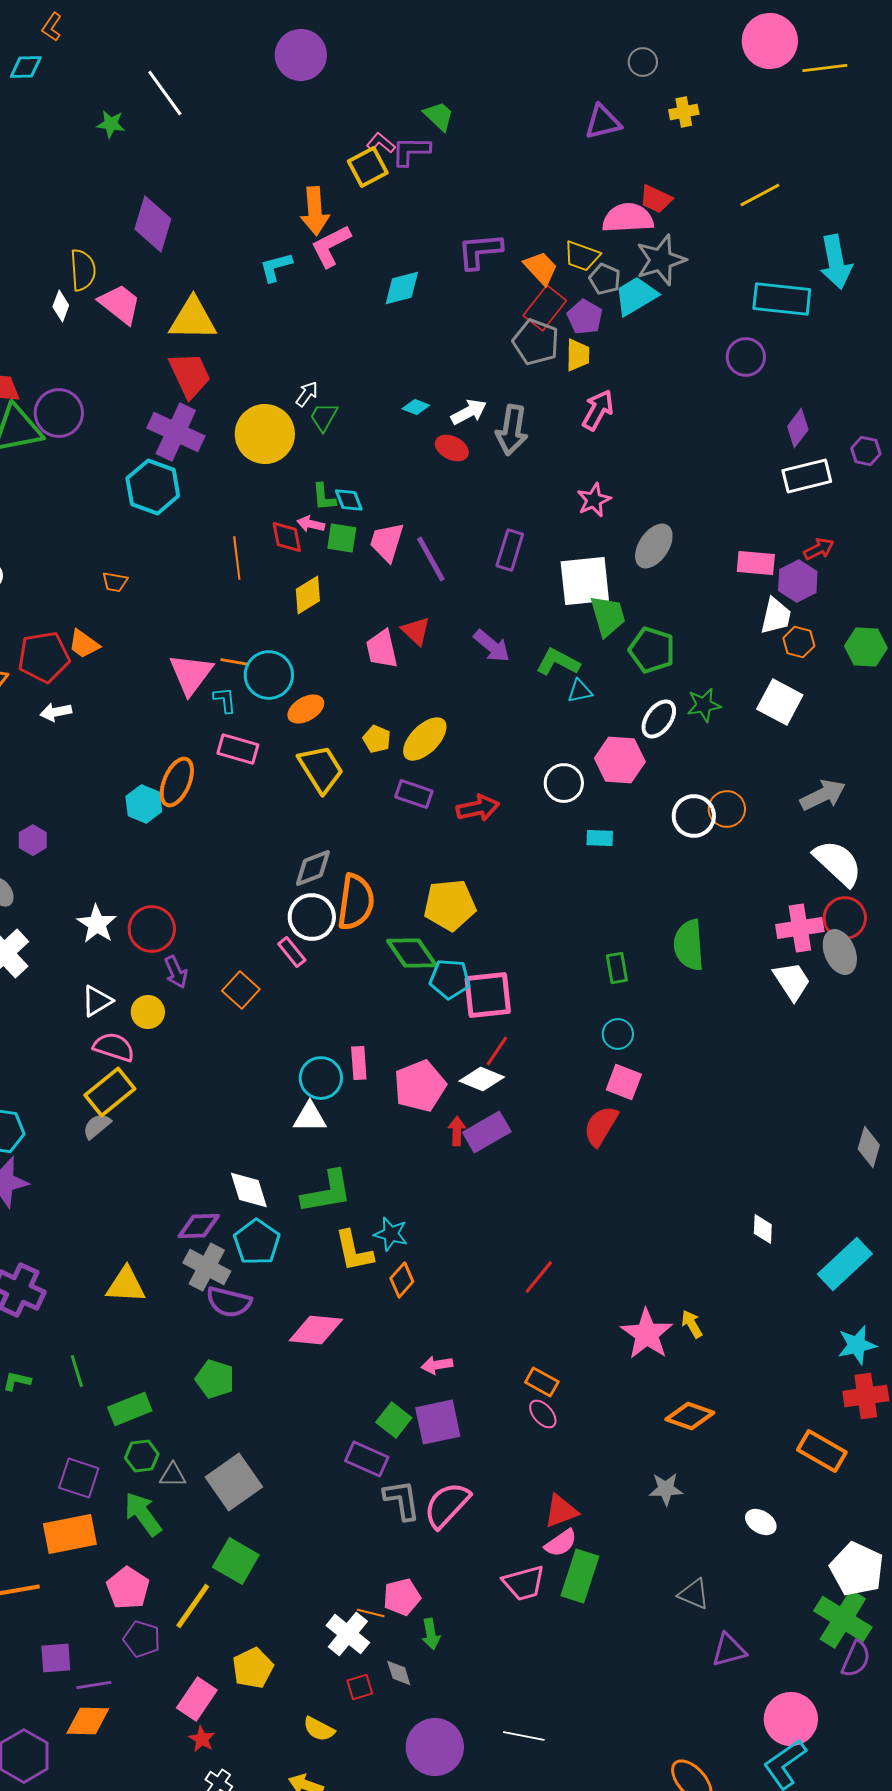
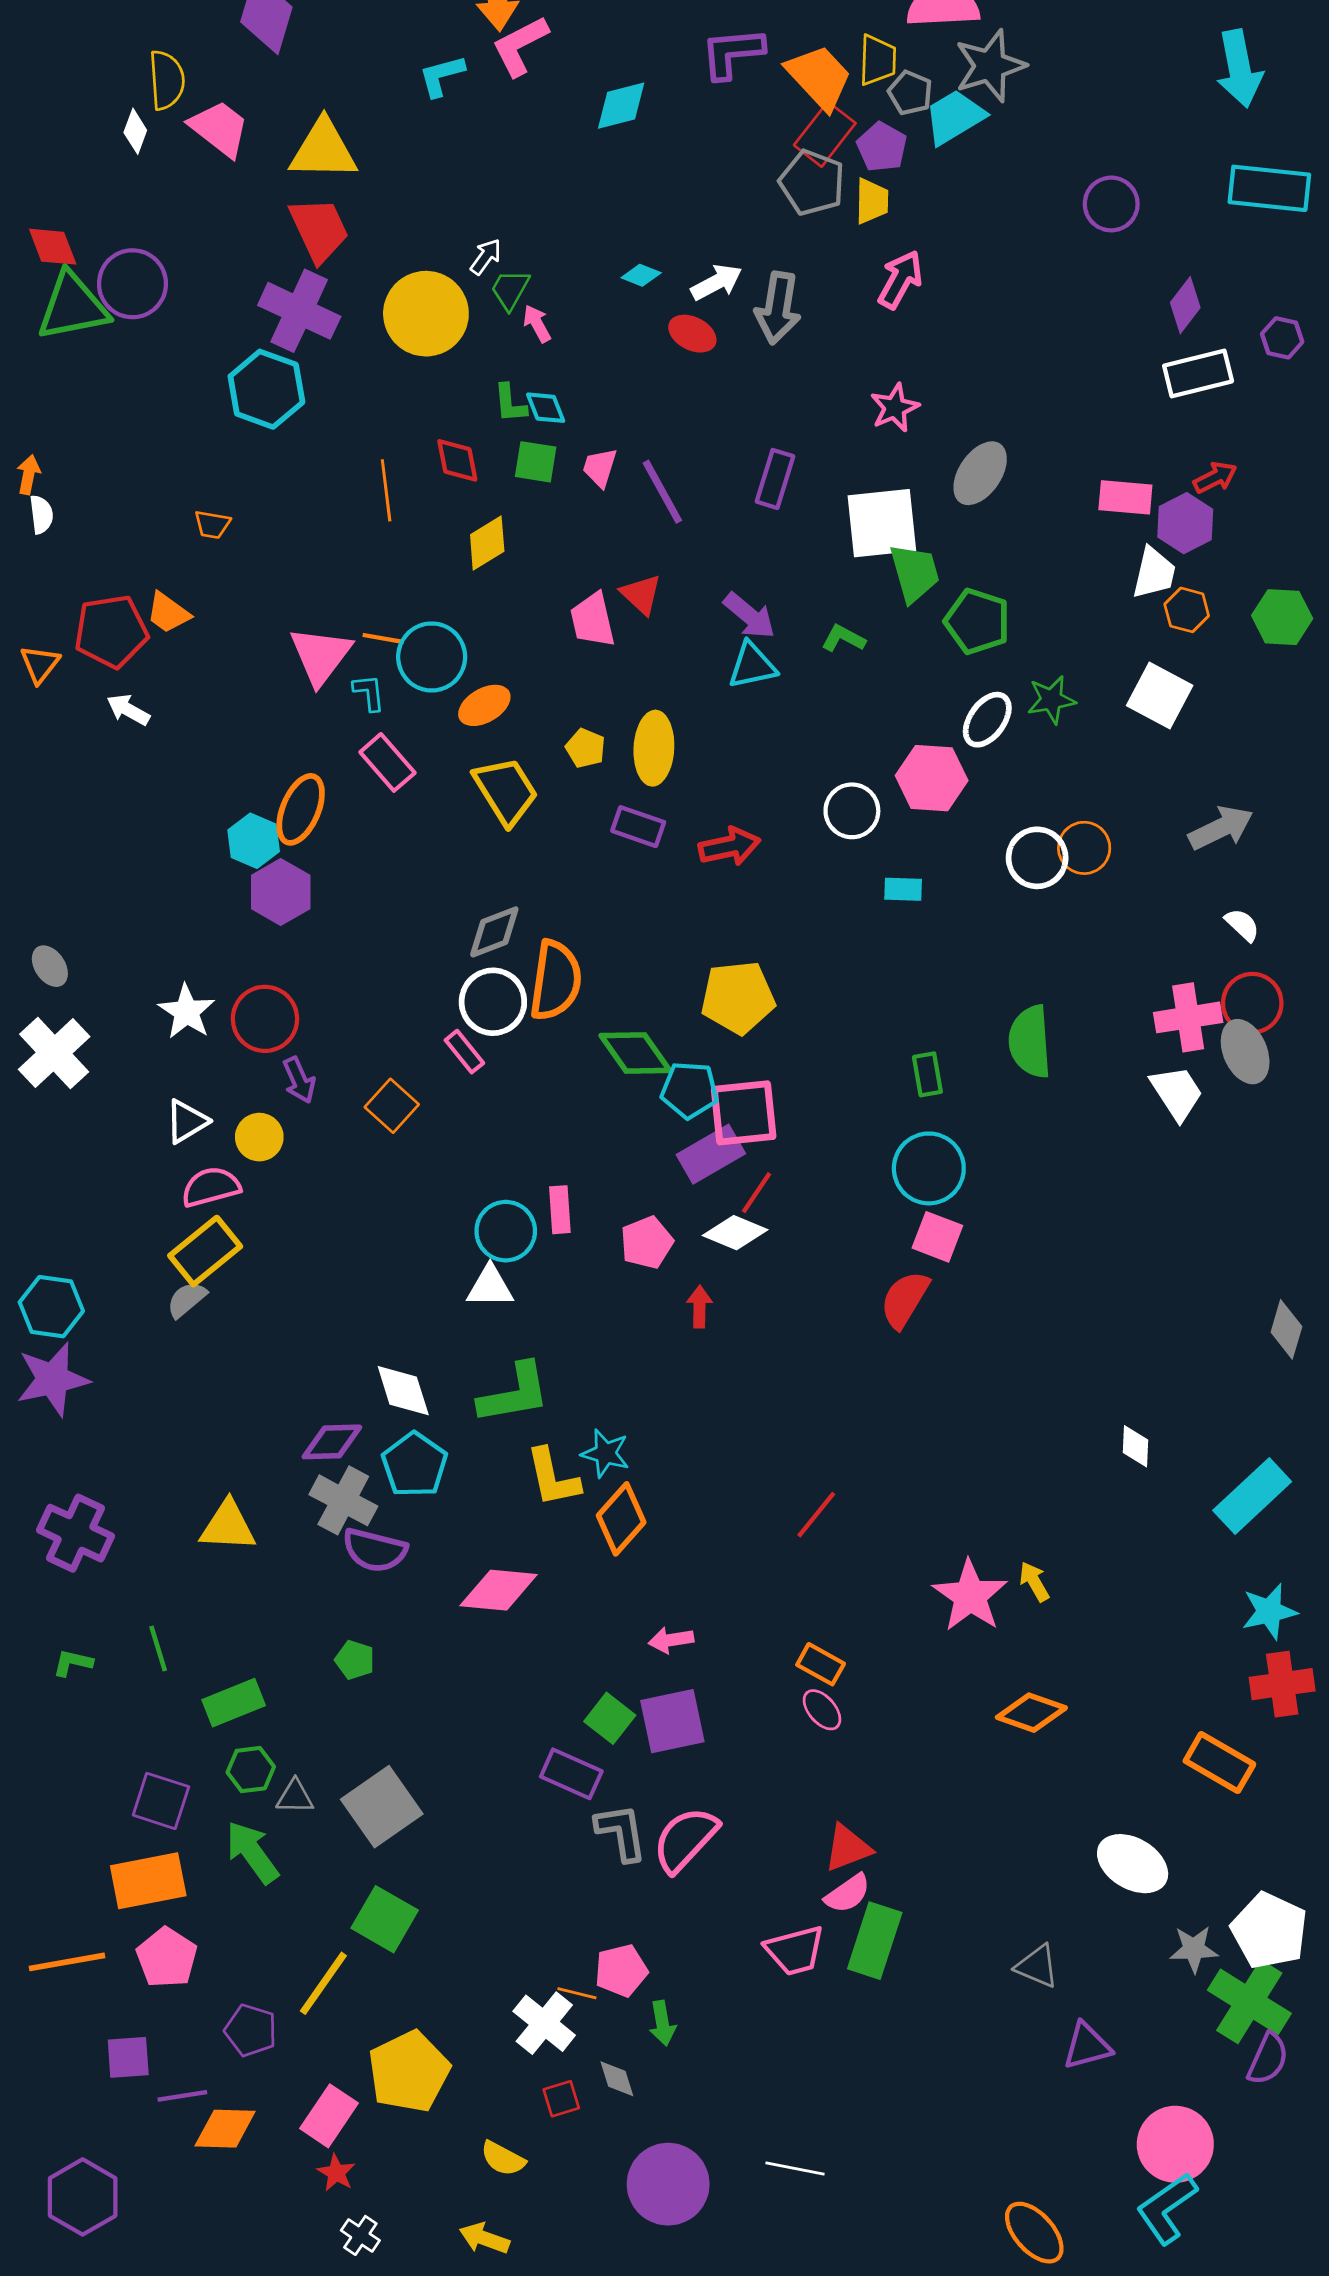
yellow trapezoid: (582, 256) -> (878, 60), turned -108
orange trapezoid: (541, 268) -> (819, 77), size x1.4
cyan rectangle: (782, 299) -> (1269, 188), moved
pink arrow: (311, 524) -> (537, 324), moved, turned 48
pink trapezoid: (387, 542) -> (600, 468), size x0.7
green L-shape: (558, 662) -> (843, 638), size x0.7
cyan triangle: (580, 691) -> (752, 666), moved, size x1.4
white arrow: (56, 712) -> (128, 710), turned 40
yellow ellipse: (425, 739) -> (654, 748), turned -42
pink rectangle: (238, 749) -> (387, 762), turned 33
purple hexagon: (33, 840) -> (281, 892), moved, size x1.5
white semicircle: (838, 863) -> (1242, 925), size x0.5
yellow pentagon: (450, 905) -> (738, 997), moved
cyan circle: (618, 1034) -> (929, 1168), size x1.6
pink semicircle: (114, 1047) -> (211, 1187), turned -33
pink pentagon: (420, 1086) -> (647, 1242), size x0.7
purple rectangle: (487, 1132) -> (711, 1154), moved
orange diamond: (402, 1280) -> (621, 1519), size x1.4
green pentagon: (215, 1379) -> (355, 1660), size x0.7
gray star: (666, 1489) -> (1194, 1949), moved
white ellipse: (761, 1522) -> (1133, 1864), size x1.6
pink pentagon: (128, 1588) -> (167, 1958), moved
yellow pentagon: (253, 1668) -> (409, 2072), size x1.4
orange diamond: (88, 1721) -> (225, 2129), moved

